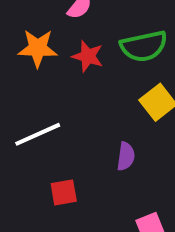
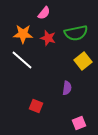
white line: (38, 134) -> (22, 60), moved, turned 65
red square: (64, 192) -> (36, 106), turned 32

